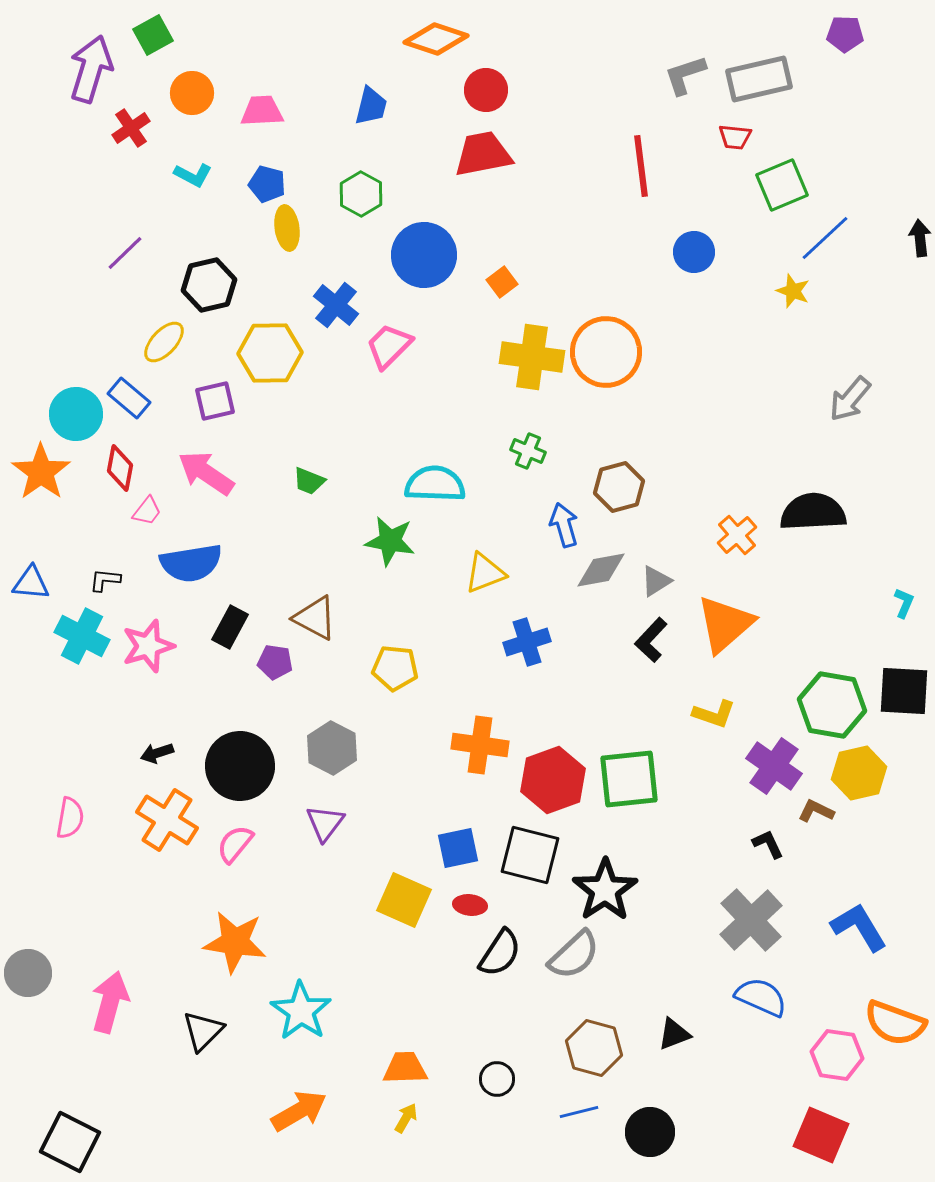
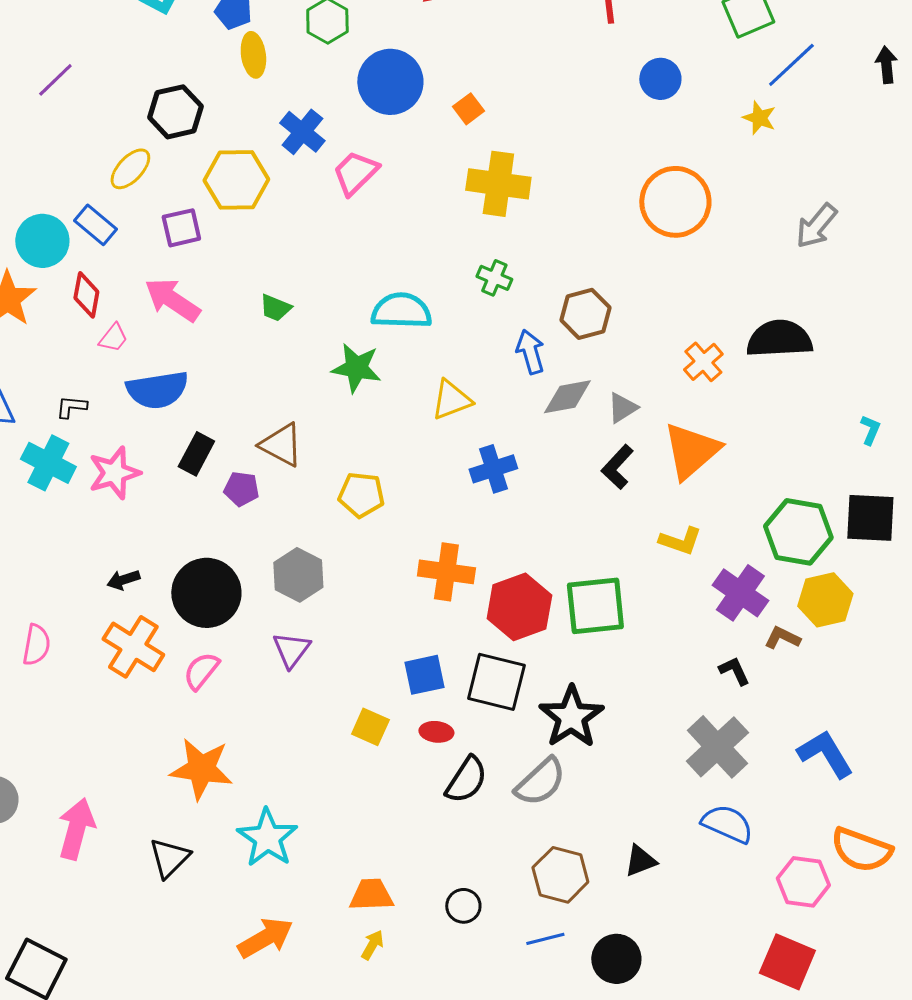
purple line: (125, 253) -> (55, 80), moved
orange circle: (606, 352) -> (675, 202), moved
yellow square: (404, 900) -> (370, 727), size x0.7

